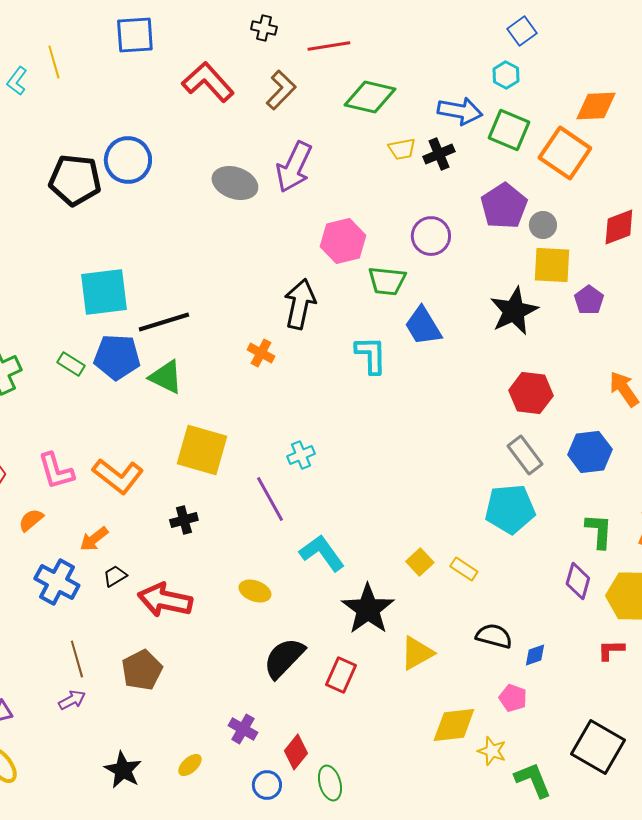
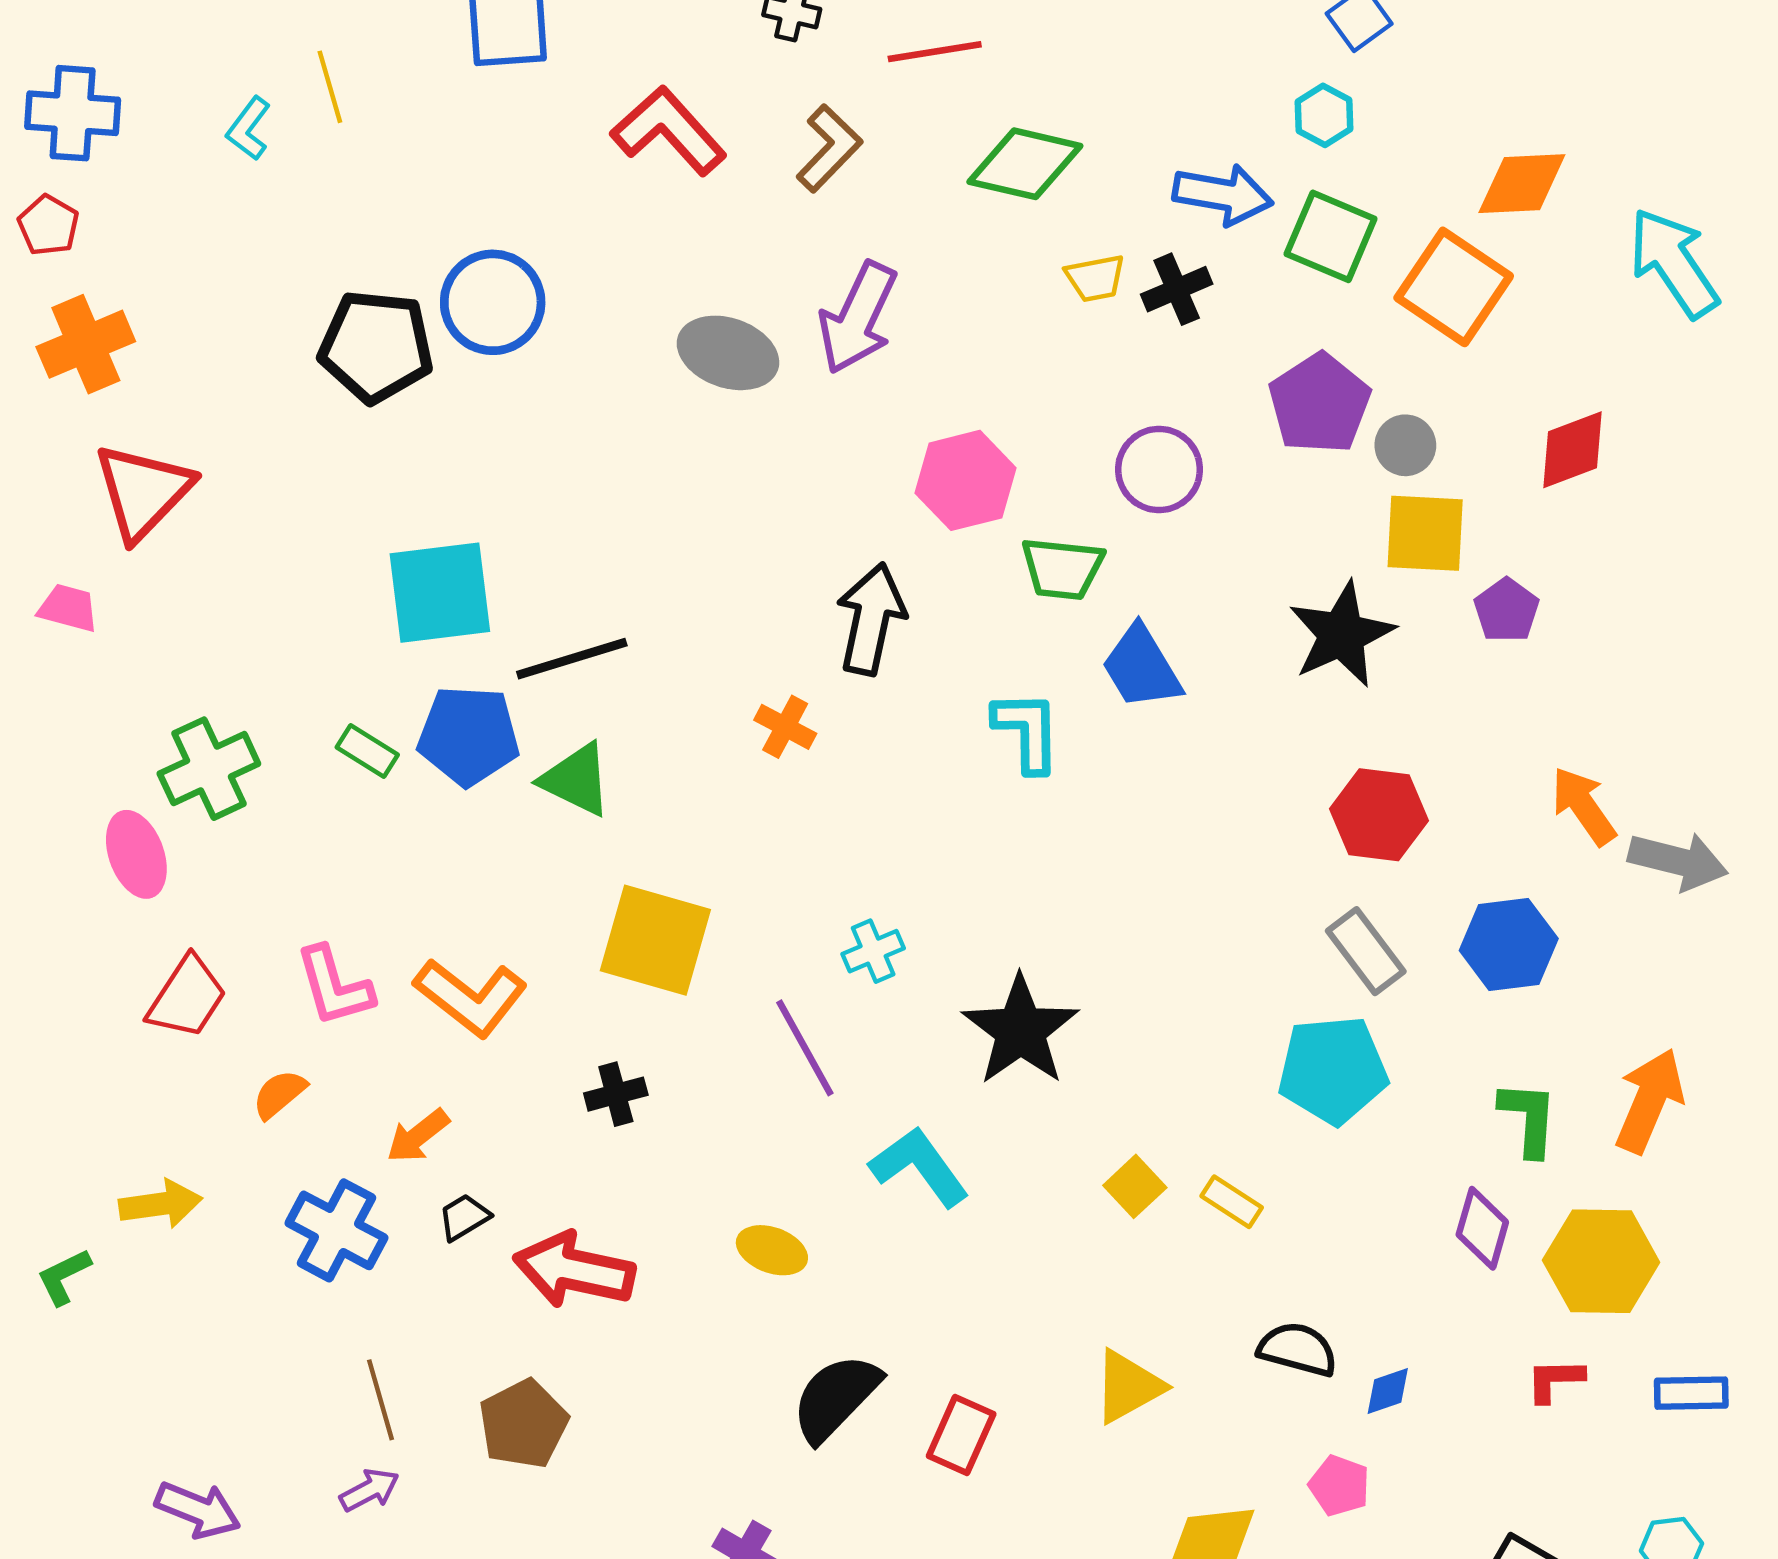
black star: (368, 609) -> (1020, 1030), moved

